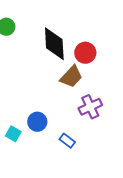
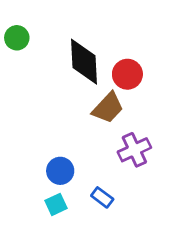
cyan square: (13, 134) -> (56, 204), moved, turned 35

